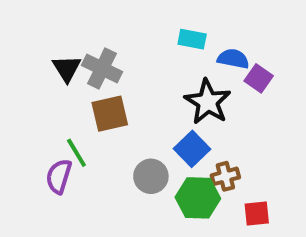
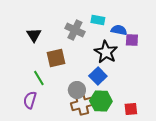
gray cross: (102, 69) -> (75, 30), moved
purple square: (259, 78) -> (132, 40), turned -32
purple semicircle: (59, 176) -> (30, 100), moved
brown cross: (225, 176) -> (82, 104), moved, size x1.5

